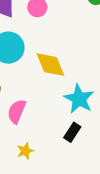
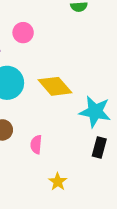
pink semicircle: (17, 111) -> (36, 145), size x0.7

